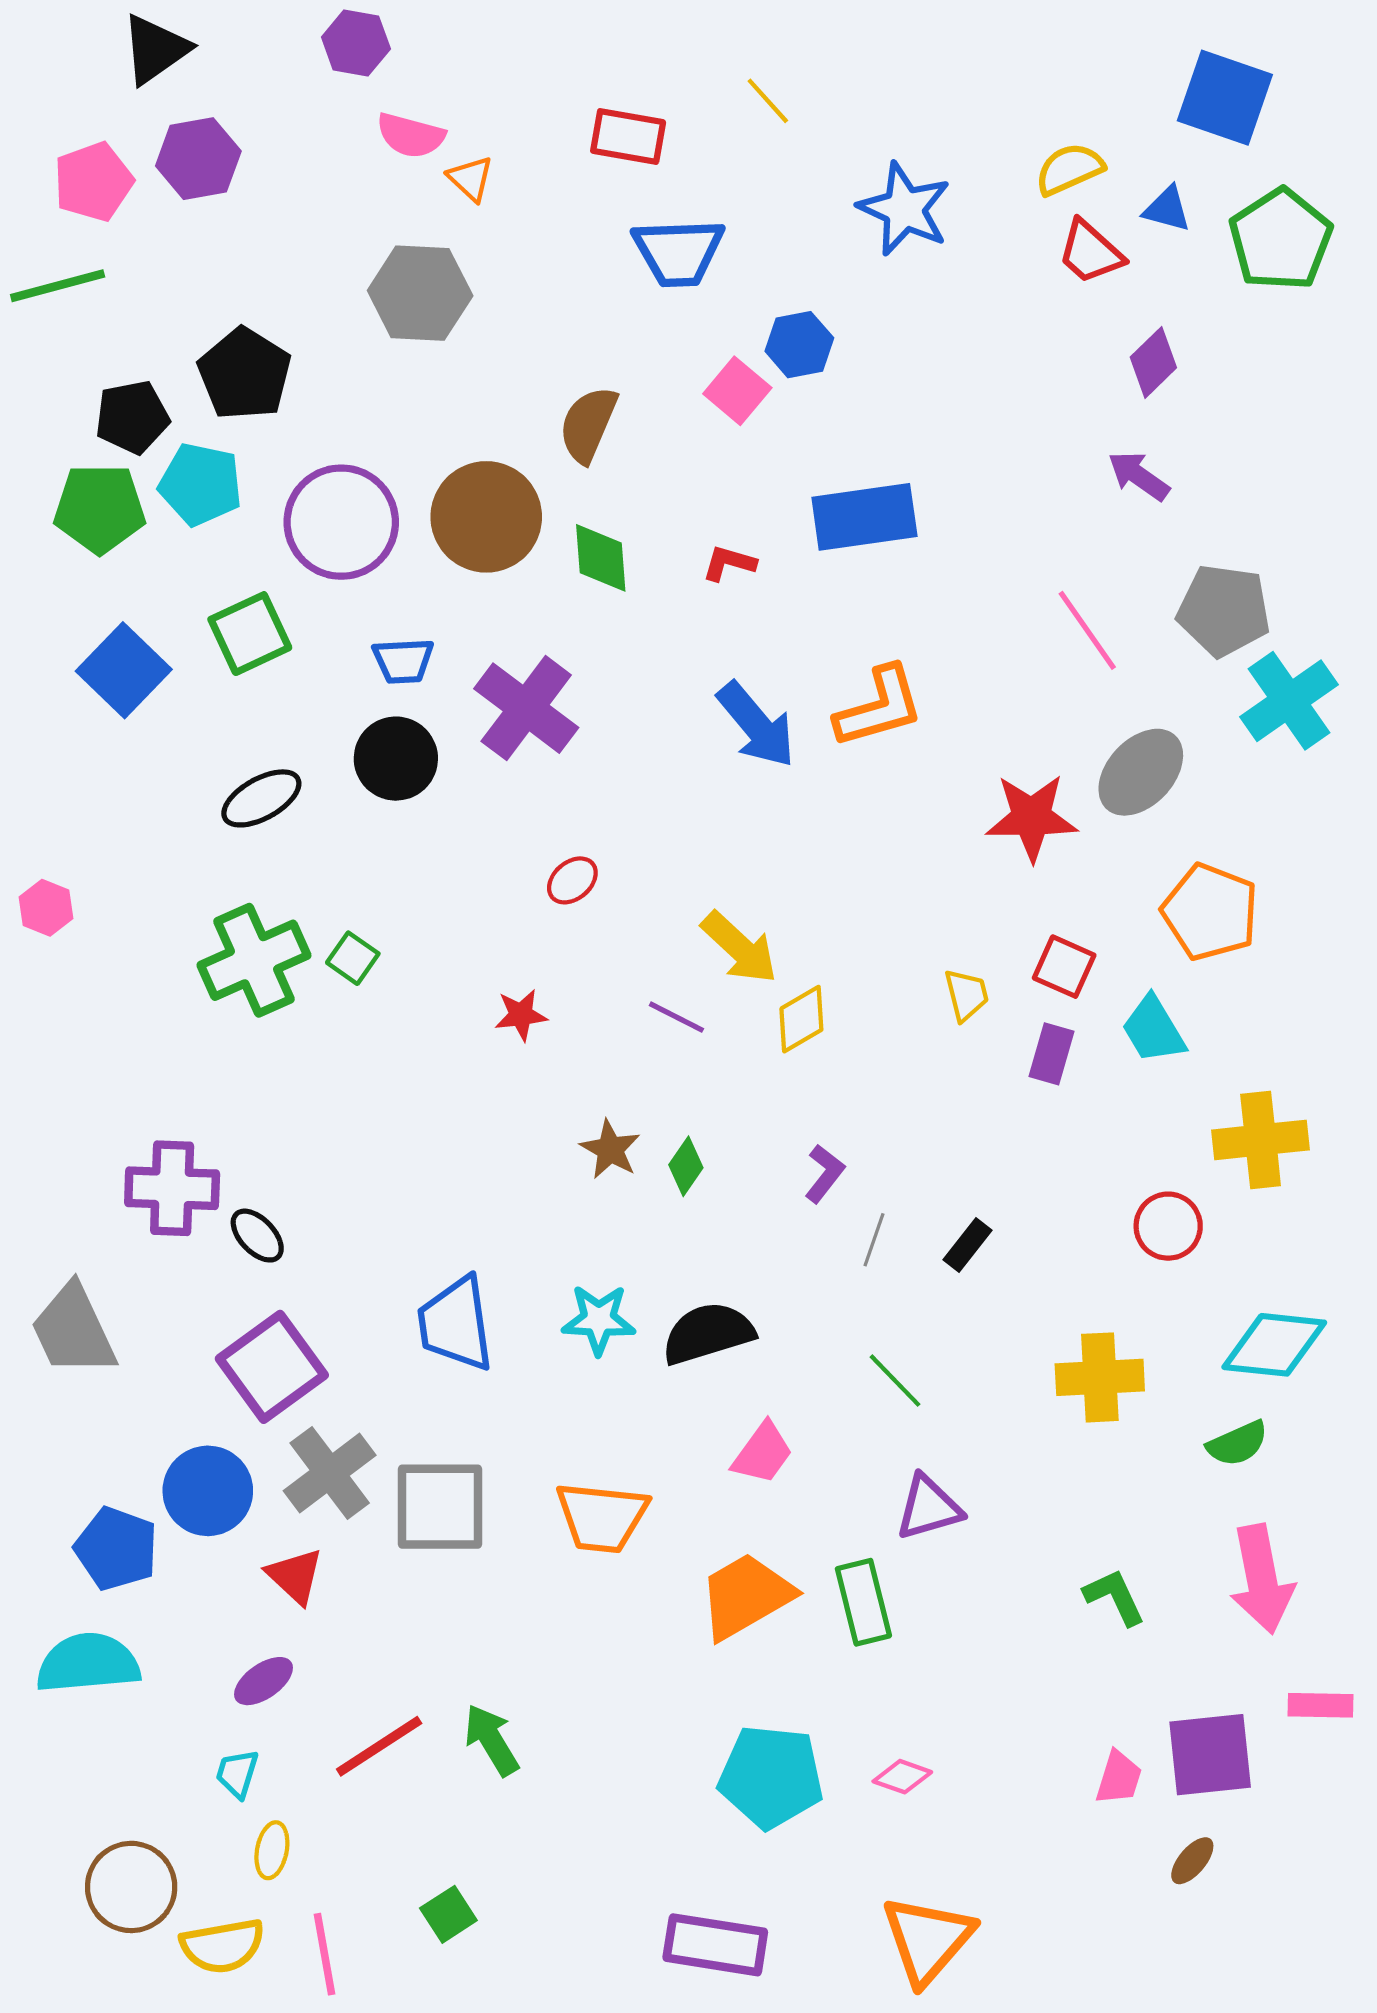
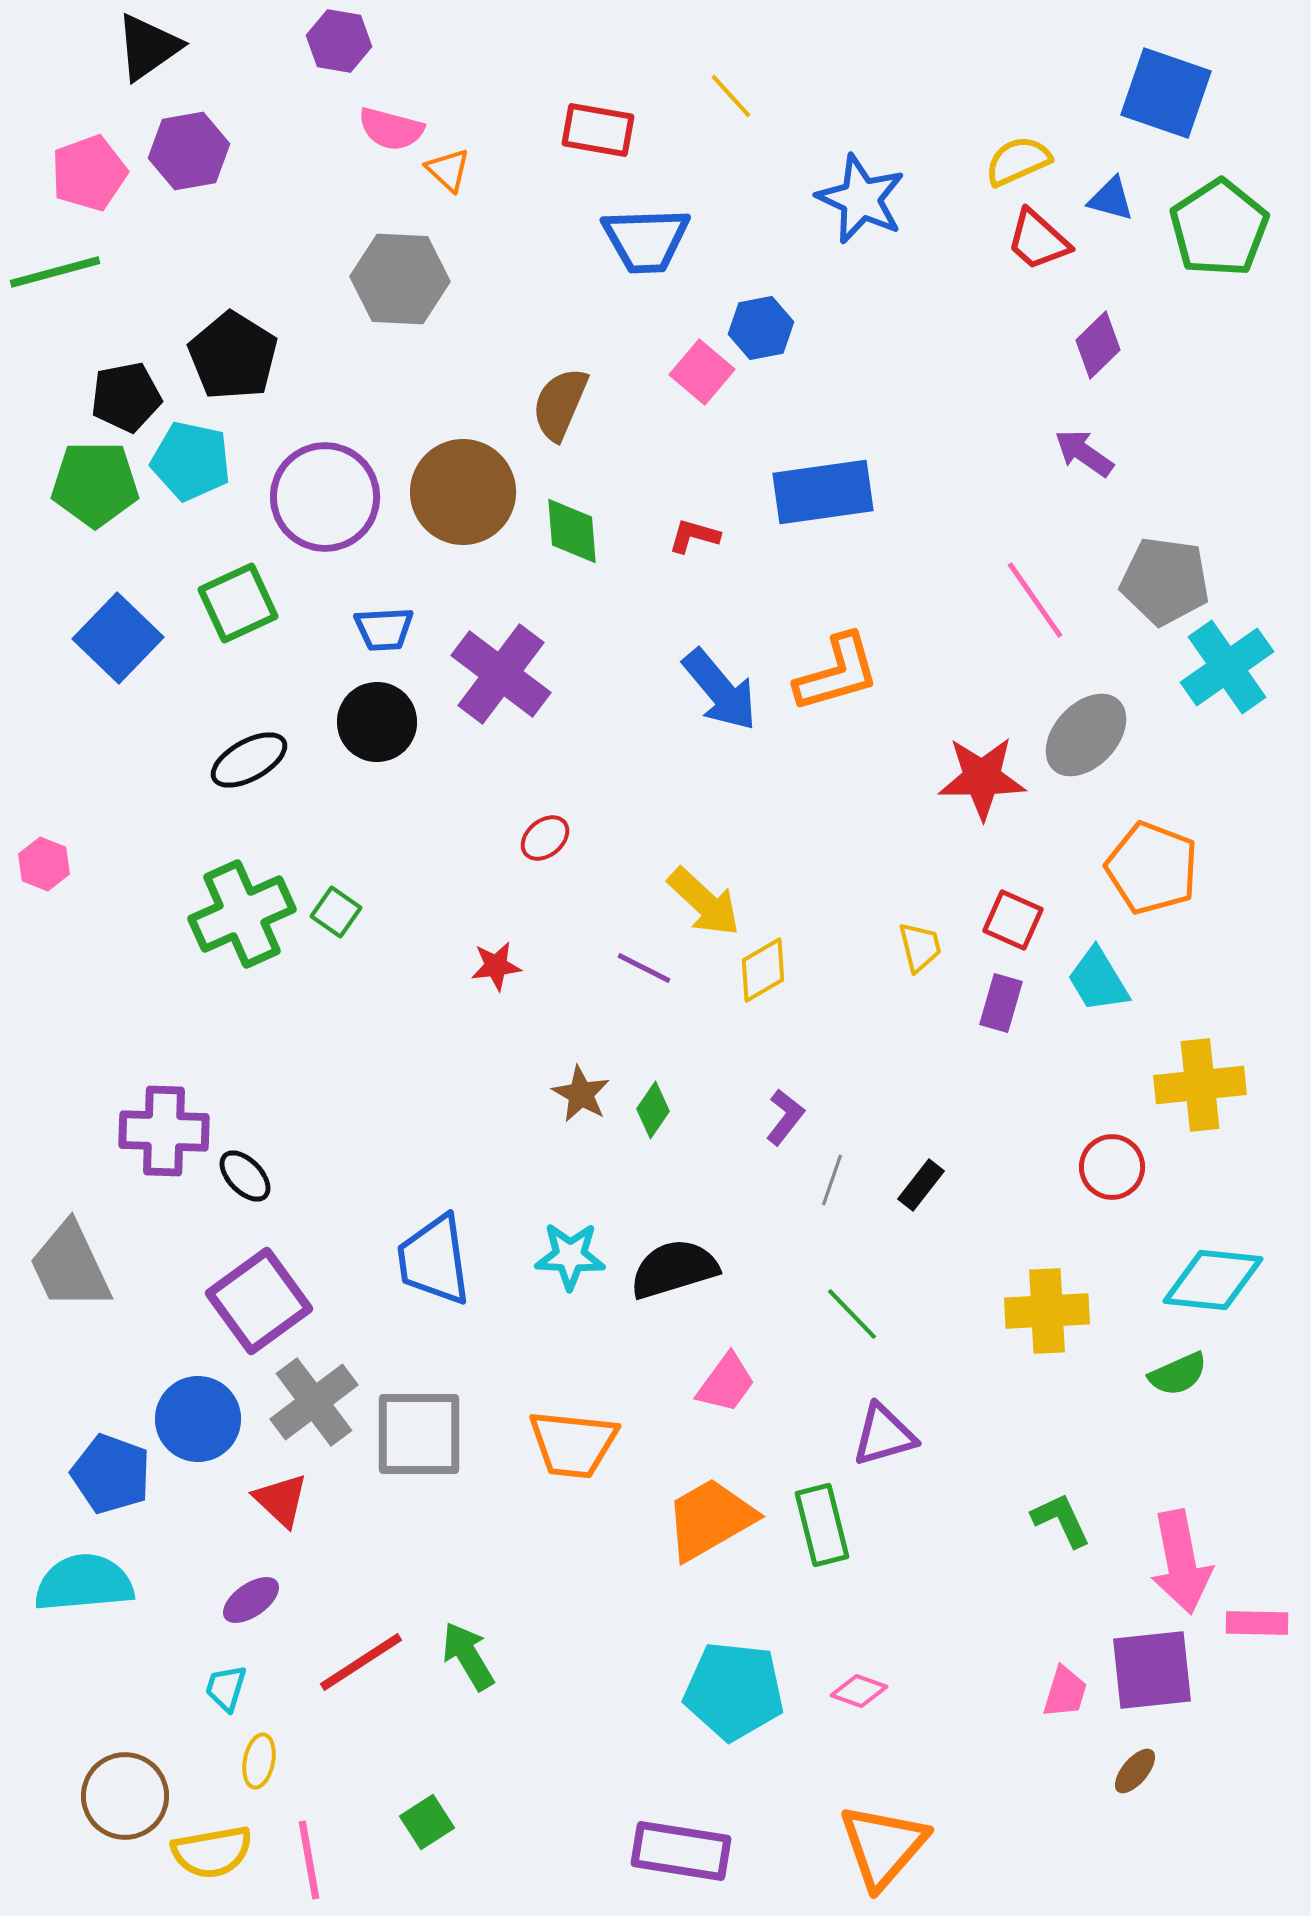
pink arrow: (1262, 1579) -> (1181, 1562), moved

